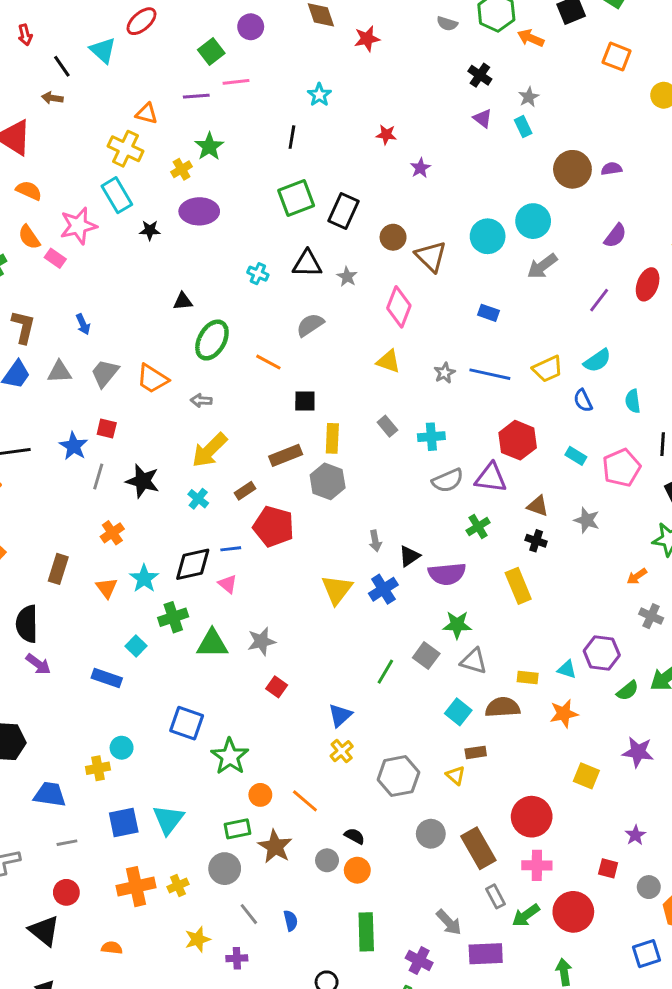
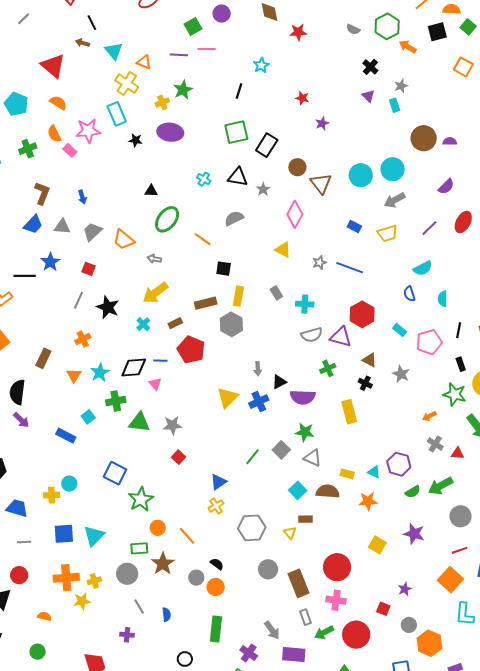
cyan triangle: (103, 50) -> (114, 51), moved
yellow trapezoid: (548, 369) -> (388, 233), moved
blue star: (74, 446) -> (50, 262), moved
yellow star: (198, 939) -> (82, 601), moved

